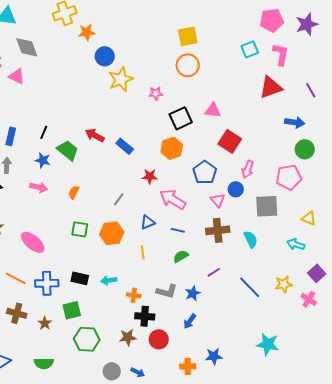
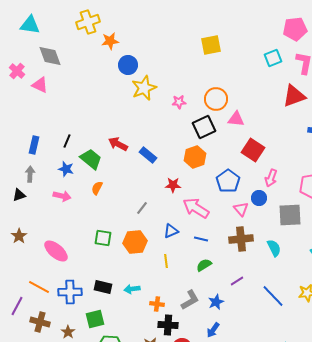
orange circle: (188, 65) -> (216, 99), moved
orange semicircle: (74, 192) -> (97, 188), moved
gray L-shape: (167, 291) -> (190, 300), turned -45

